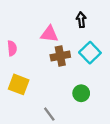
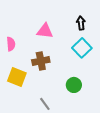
black arrow: (81, 20) -> (81, 23), moved
brown cross: (60, 56) -> (41, 61), moved

